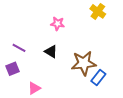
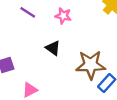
purple line: (19, 48) -> (28, 12), moved

